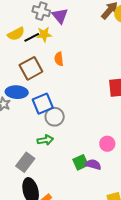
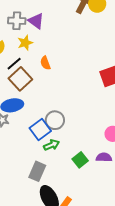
black line: (32, 37) -> (14, 64), moved
blue square: (43, 104) -> (40, 129), moved
green square: (80, 162) -> (80, 160), moved

